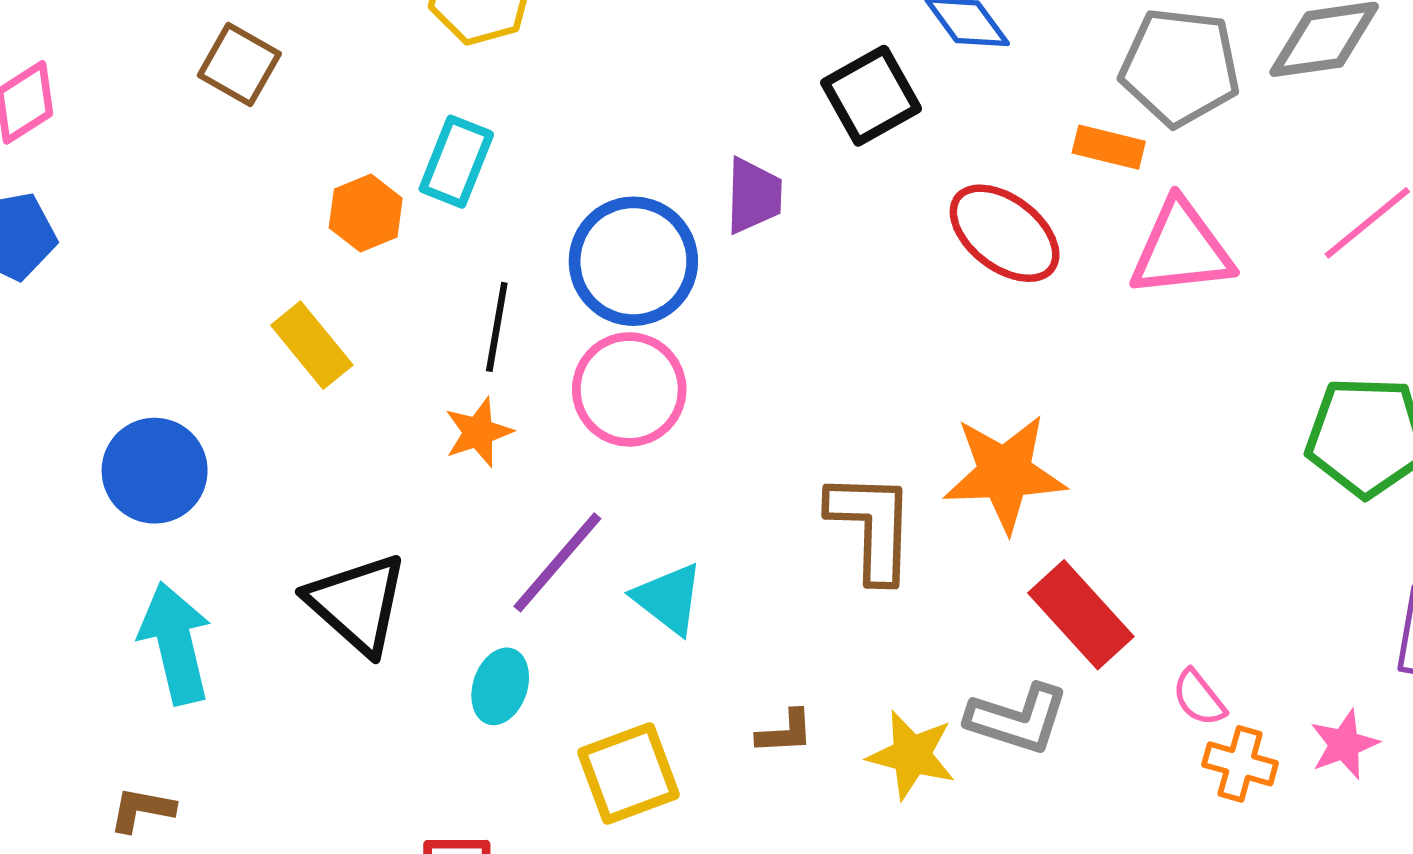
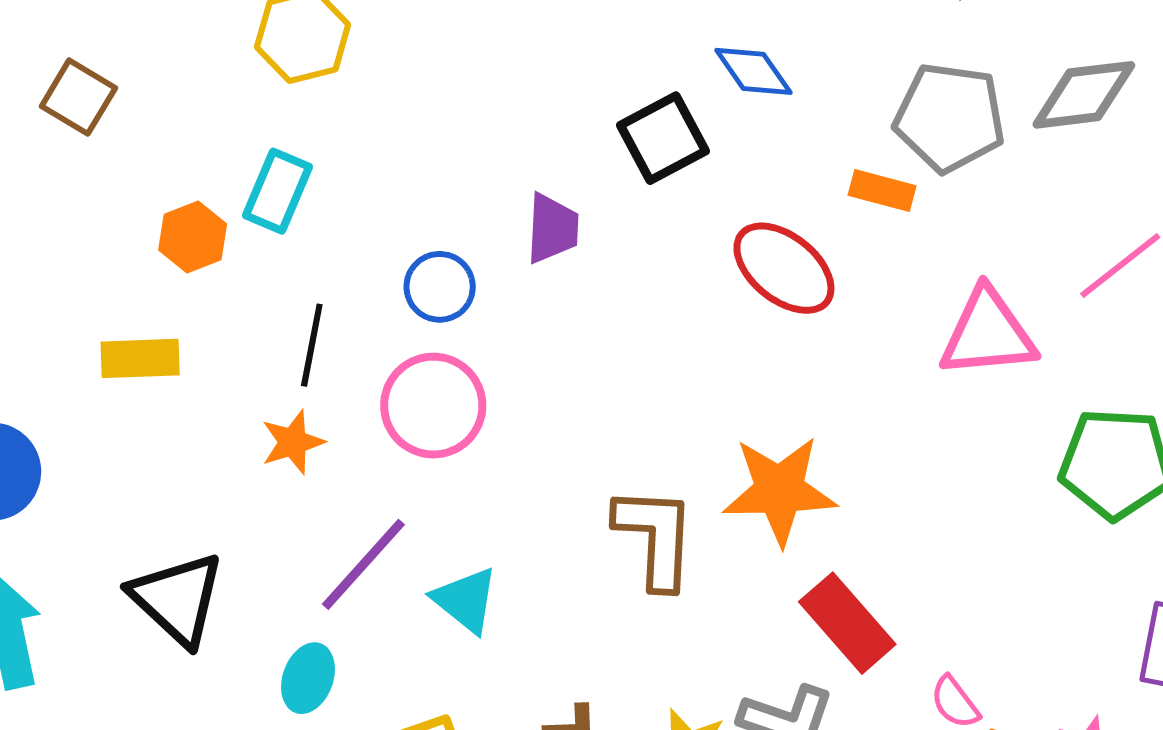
pink triangle: (1181, 249) -> (988, 333), moved
blue circle: (633, 261) -> (440, 287), size x0.6
yellow rectangle: (312, 345) -> (140, 358), turned -54

